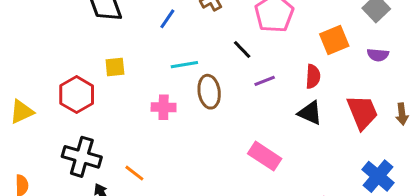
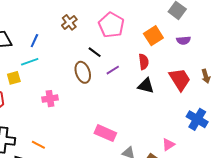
blue line: (167, 19) -> (34, 41), moved
cyan line: (184, 65) -> (30, 62), moved
brown ellipse: (209, 92) -> (83, 72), moved
pink rectangle: (265, 156) -> (105, 133), moved

